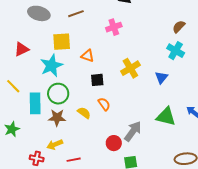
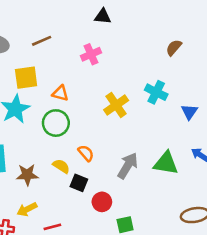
cyan cross: (176, 51) -> (156, 92), moved
blue triangle: (161, 77) -> (189, 112), moved
black square: (97, 80) -> (79, 183), moved, turned 32
green circle: (58, 94) -> (56, 123), moved
gray arrow: (133, 131) -> (128, 166), moved

